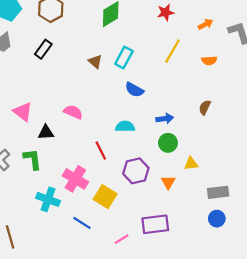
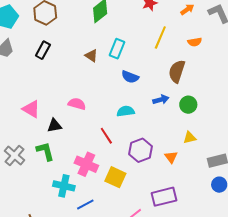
brown semicircle: (205, 107) -> (177, 71), moved, size x1.6
green circle: (168, 143) -> (188, 105), moved
blue line: (82, 223) -> (85, 204), moved, turned -54

